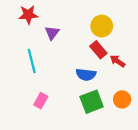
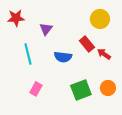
red star: (28, 15) -> (16, 18), moved
yellow circle: (102, 26) -> (100, 19), moved
blue semicircle: (86, 75) -> (63, 57), moved

